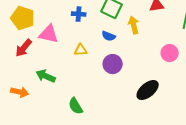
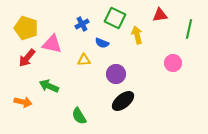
blue cross: (79, 14) -> (82, 24), turned -32
blue semicircle: (109, 36) -> (102, 43), moved
black ellipse: (148, 90) -> (123, 101), moved

